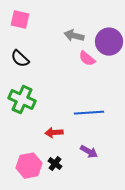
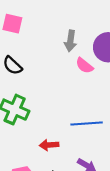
gray arrow: (74, 36) -> (70, 41), turned -96

